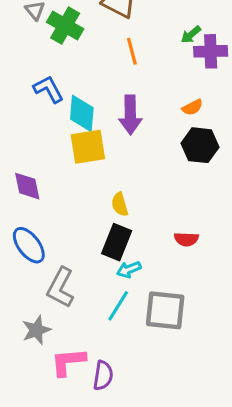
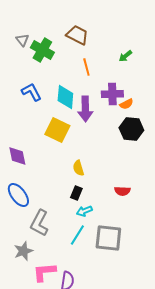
purple cross: (211, 51) -> (112, 94), moved
cyan diamond: (82, 113) -> (65, 97), moved
yellow square: (88, 147) -> (57, 130), turned 35
black rectangle: (117, 242) -> (76, 193), size x0.6

